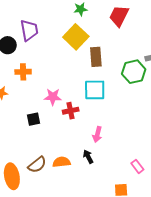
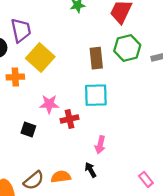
yellow square: (76, 37) -> (40, 57), moved
green hexagon: (134, 72) -> (127, 48), moved
black square: (34, 119) -> (28, 130), turned 32

